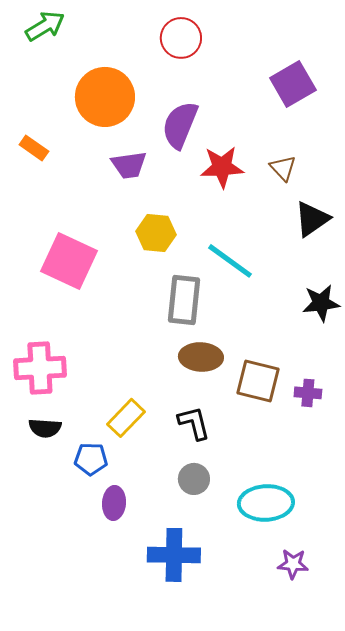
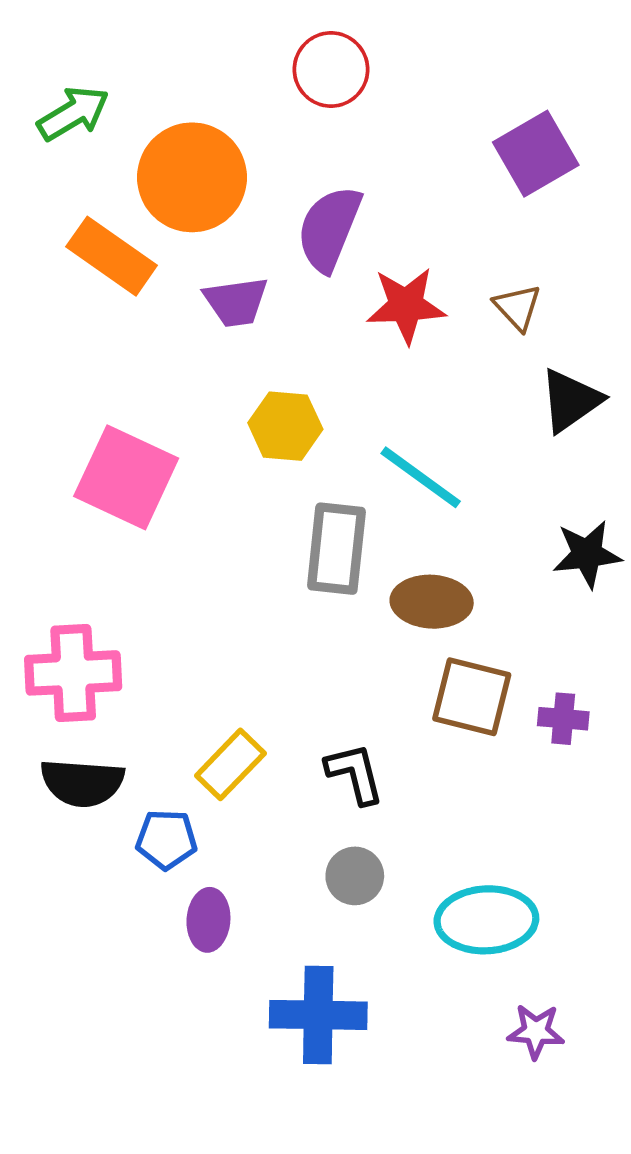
green arrow: (45, 26) -> (73, 113), moved
orange rectangle: (34, 148) -> (112, 256), moved, size x1.6
brown ellipse: (201, 357) -> (432, 602), moved
black semicircle: (45, 428) -> (82, 783), size x1.4

